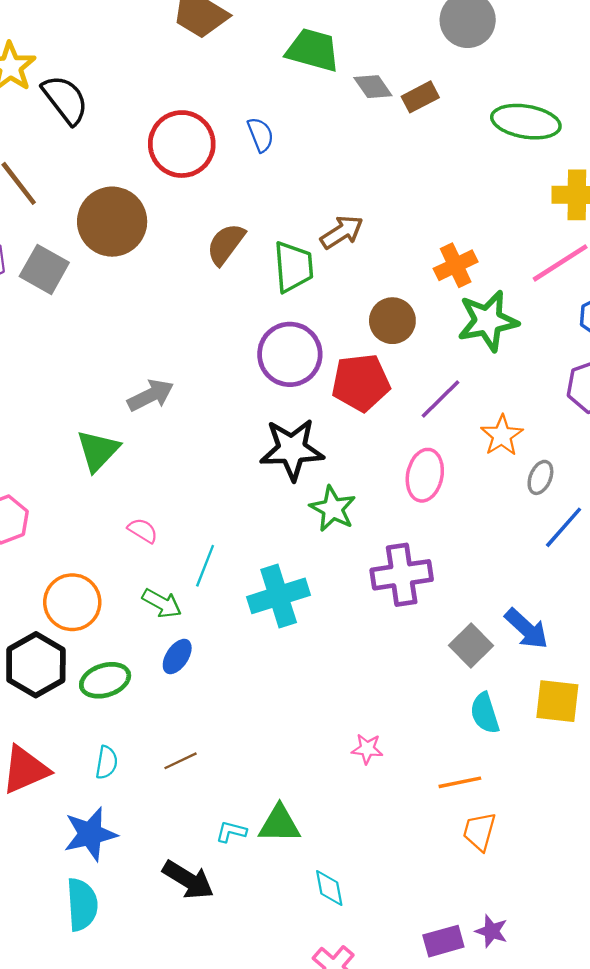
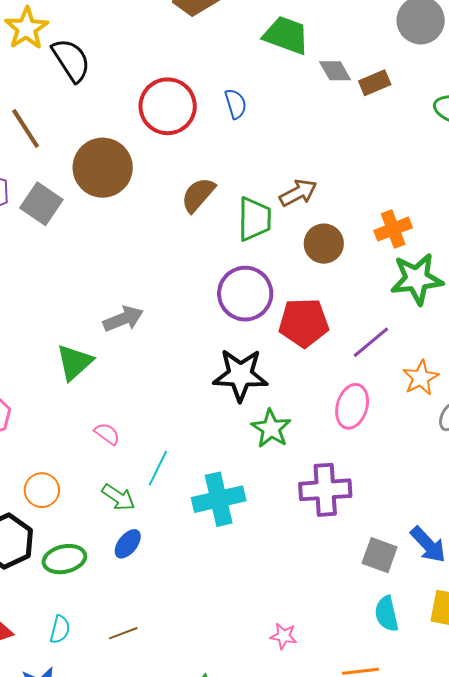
brown circle: (392, 321) -> (324, 244), moved
orange circle: (72, 602) -> (42, 490), size x0.7
gray square: (471, 646) -> (380, 555), turned -30

